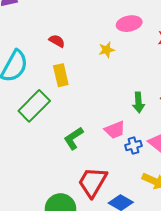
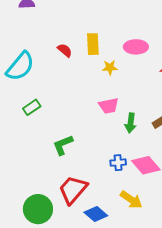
yellow rectangle: (61, 75) -> (93, 44), moved
green rectangle: (34, 106) -> (32, 107), size x0.6
pink trapezoid: (115, 130) -> (109, 106), moved

